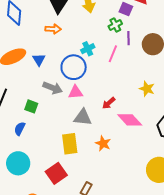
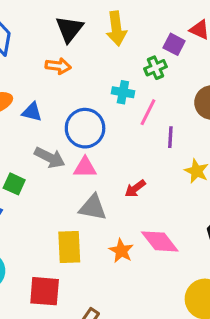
purple line: (129, 38) -> (170, 137), moved
cyan cross: (88, 49) -> (123, 92), moved, turned 32
blue triangle: (39, 60) -> (32, 112), turned -48
pink diamond: (130, 120) -> (160, 241), moved
red square: (56, 173) -> (45, 291), turned 35

